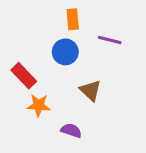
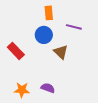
brown triangle: (90, 90) -> (61, 52), moved
orange star: (39, 105) -> (22, 90), moved

